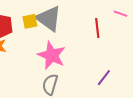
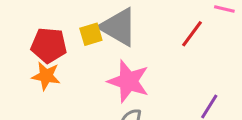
red line: (97, 28) -> (192, 34), turned 48

